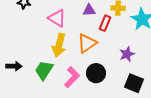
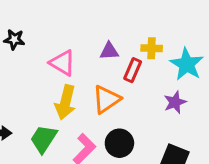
purple star: (127, 54) -> (175, 102), moved

